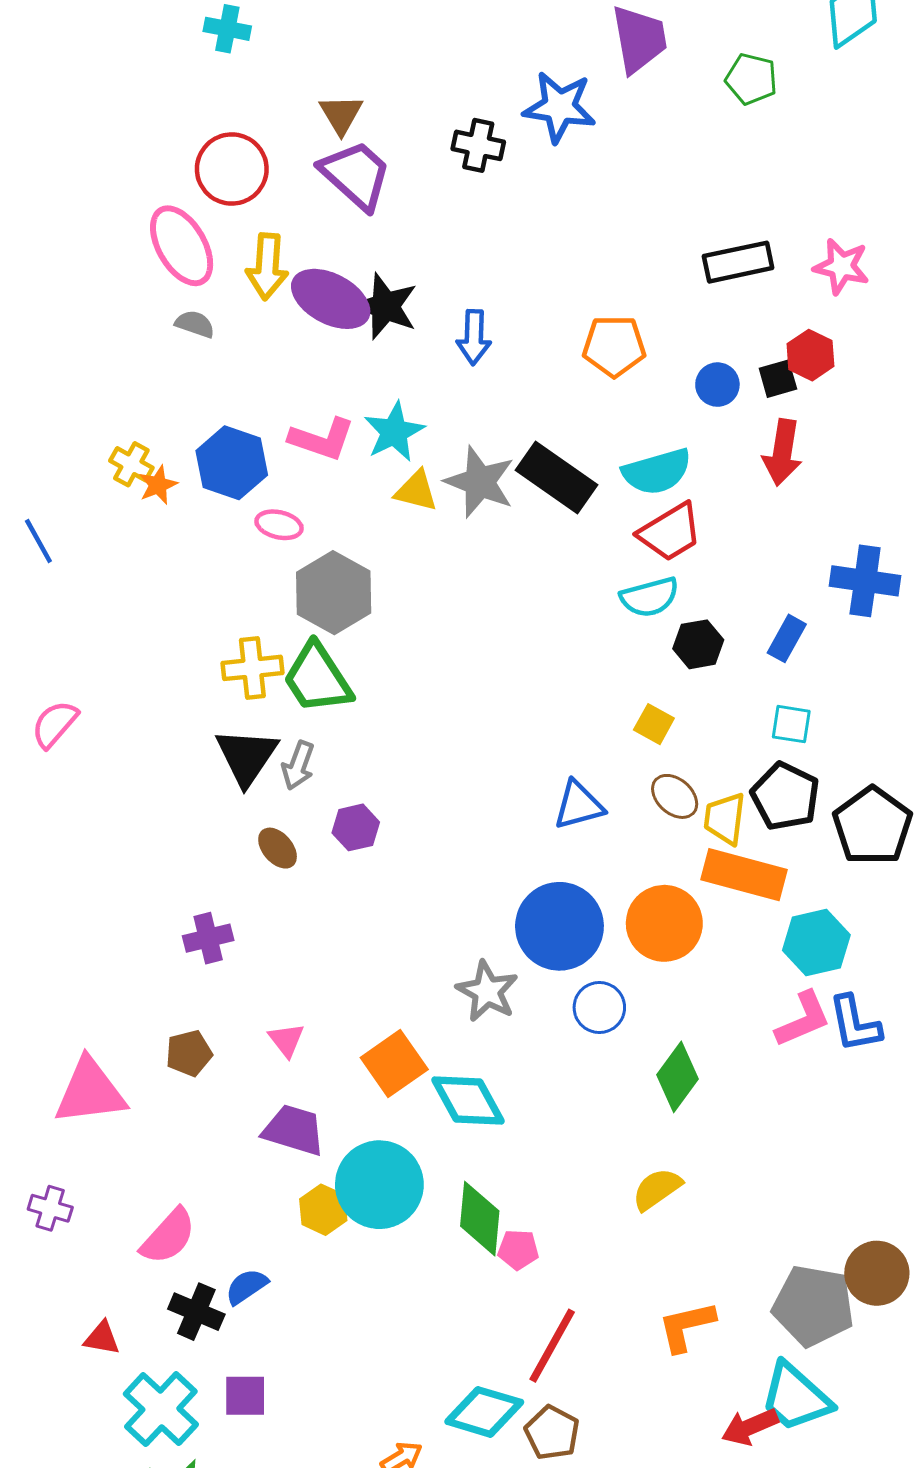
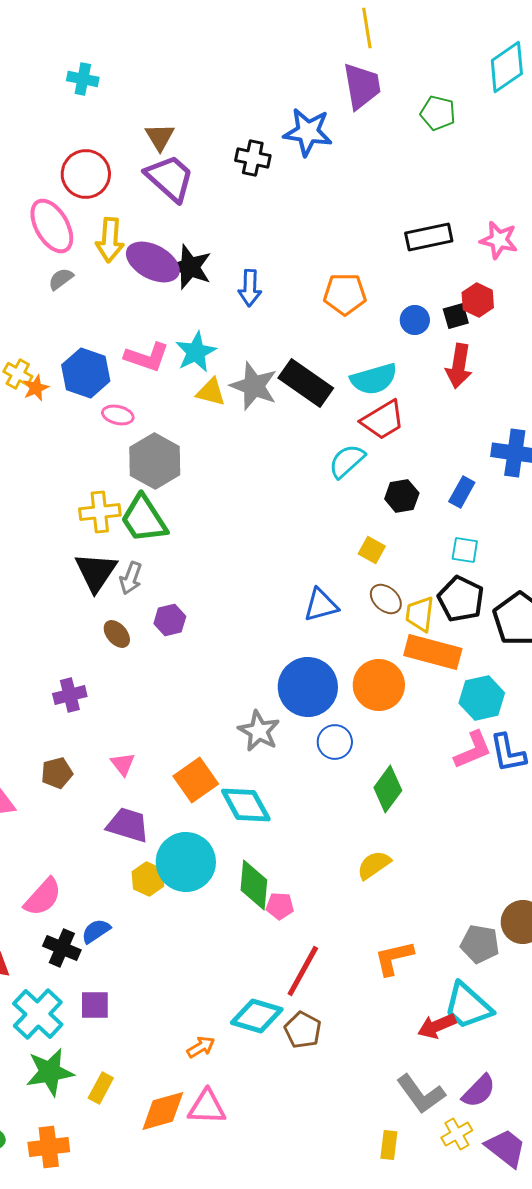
gray semicircle: (195, 324) -> (61, 279), turned -56
cyan semicircle: (650, 597) -> (347, 461), moved, turned 153
gray pentagon: (813, 1306) -> (480, 944), size x0.7

